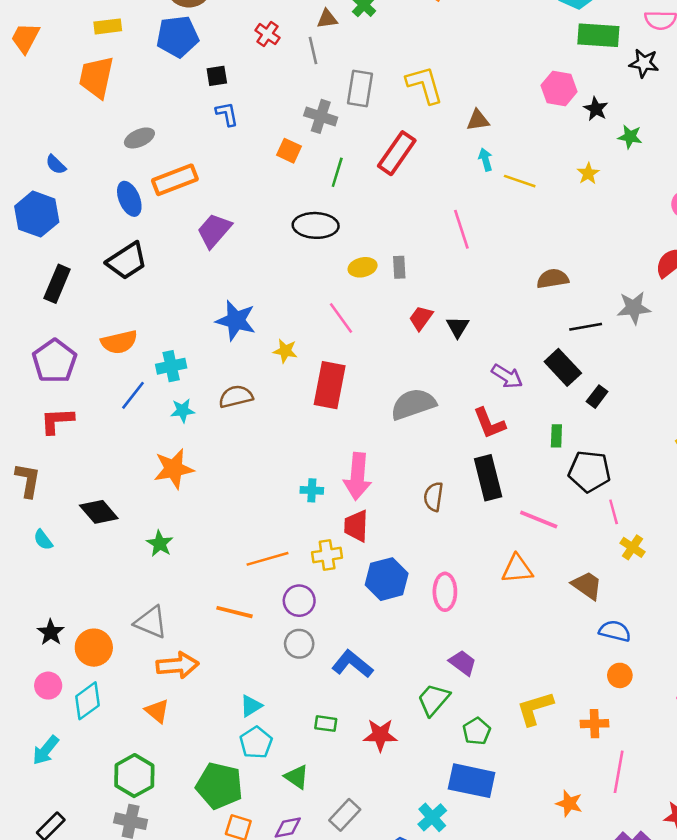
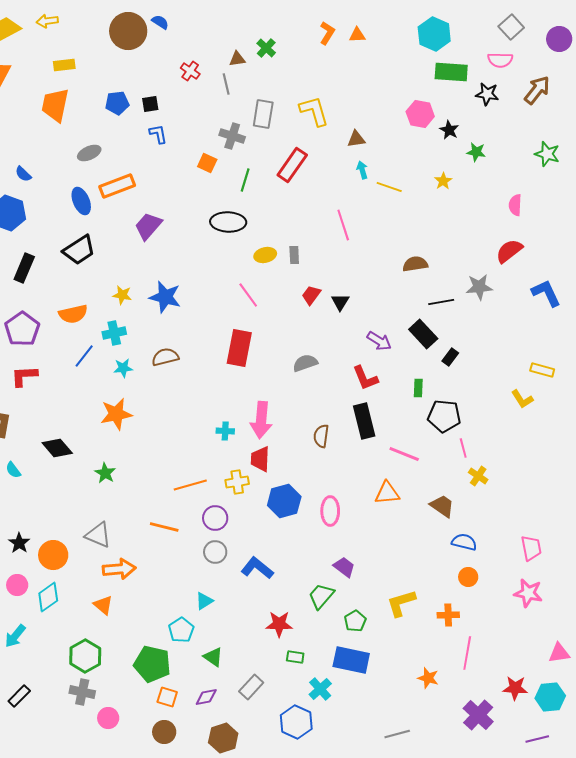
blue pentagon: (177, 37) -> (117, 103), moved, size x0.7
yellow star: (285, 351) -> (122, 295), moved
gray semicircle: (413, 404) -> (305, 363), size x0.7
cyan triangle: (251, 706) -> (204, 601), moved
green rectangle: (326, 724) -> (295, 657), moved

